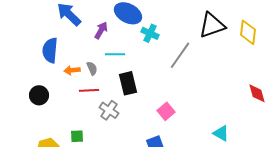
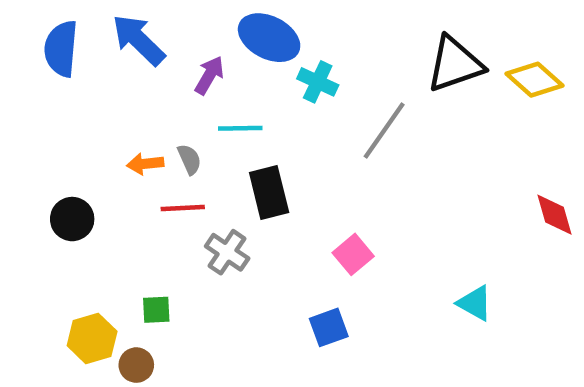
yellow diamond: (248, 32) -> (535, 80), turned -55
blue semicircle: (50, 50) -> (61, 49), moved

